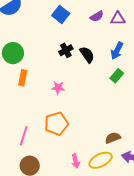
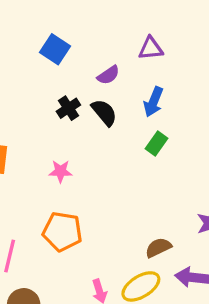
purple semicircle: (97, 16) -> (108, 75), moved
orange pentagon: (56, 124) -> (62, 232), turned 30

